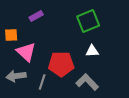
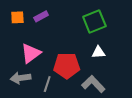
orange square: (11, 35) -> (17, 17), moved
pink triangle: (26, 52) -> (31, 53), turned 40

